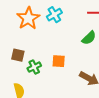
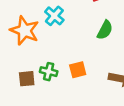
green cross: (34, 67) -> (49, 72), moved, turned -32

